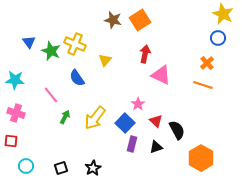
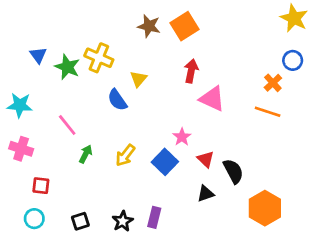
blue circle: (218, 38) -> (293, 60), moved
blue semicircle: (77, 78) -> (117, 100), moved
yellow arrow: (95, 118) -> (125, 155), size x0.7
red square: (11, 141) -> (41, 186), moved
purple rectangle: (132, 144) -> (154, 217), moved

